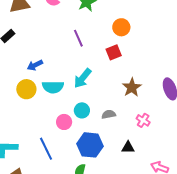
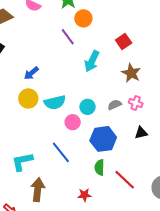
orange circle: (121, 27) -> (83, 18), moved
red square: (114, 52) -> (124, 41), moved
cyan arrow: (83, 78) -> (92, 61), moved
cyan semicircle: (53, 87) -> (55, 102), moved
pink cross: (143, 120) -> (136, 103), moved

